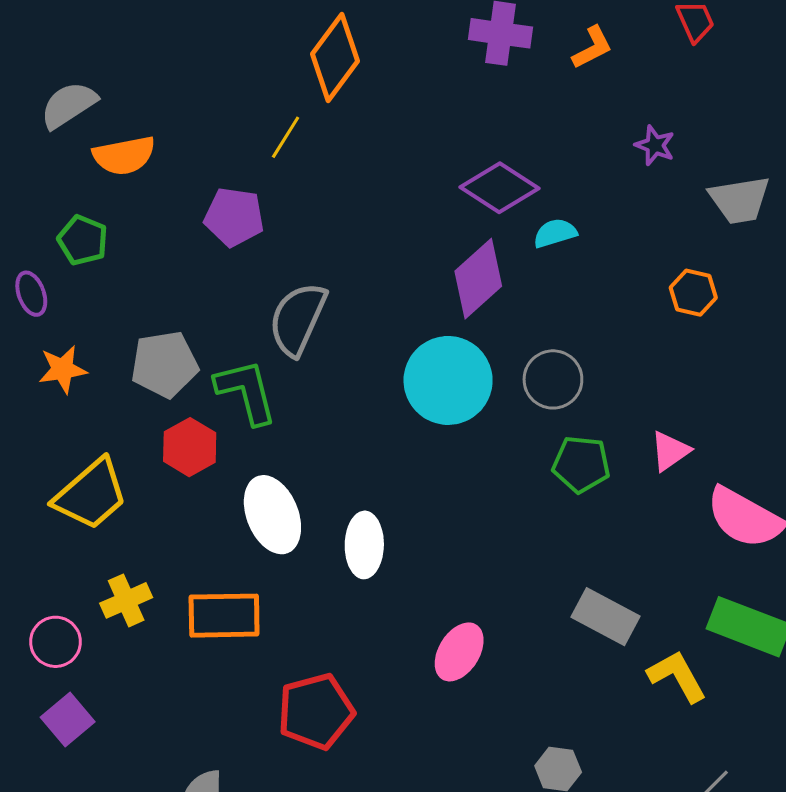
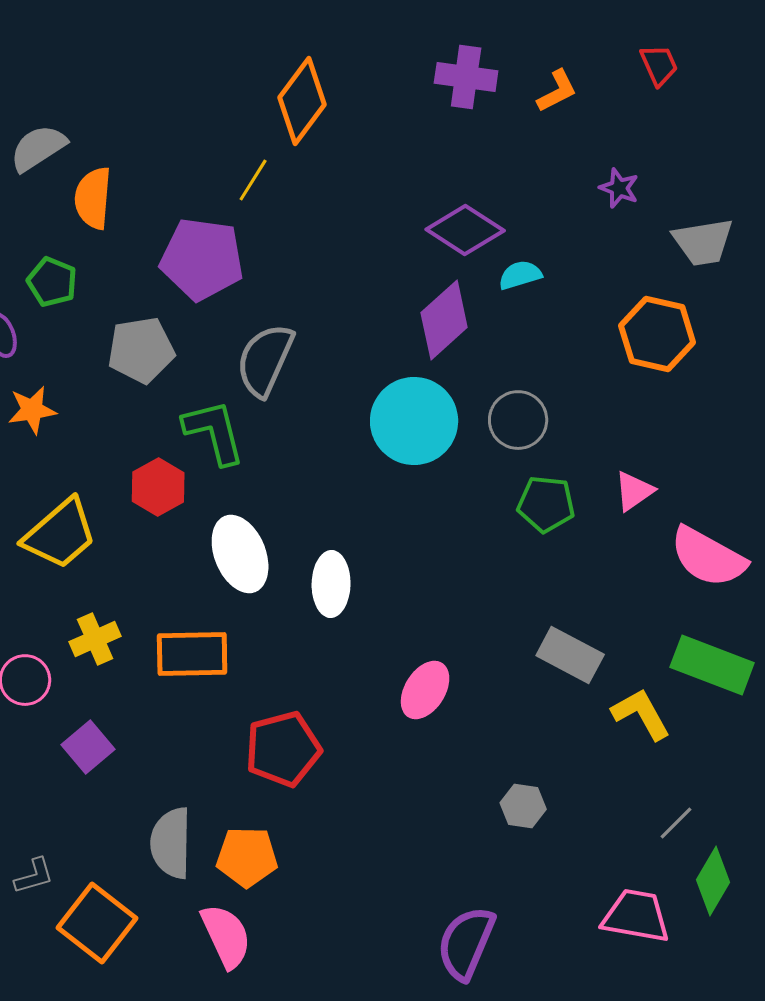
orange semicircle: (124, 155) -> (93, 198), turned 106
purple pentagon: (234, 217) -> (202, 259), size x1.4
orange hexagon: (693, 293) -> (657, 334), size x1.6
gray pentagon: (164, 364) -> (141, 350), moved
purple square: (68, 720) -> (88, 747), moved

